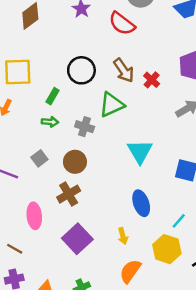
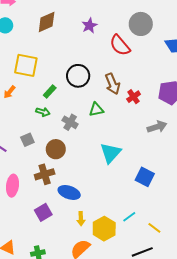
green triangle: (112, 105) -> (96, 110), size x0.7
blue ellipse: (141, 203) -> (69, 192), moved, turned -65
purple square: (77, 239) -> (43, 212), size x0.7
yellow hexagon: (167, 249) -> (104, 229), moved

